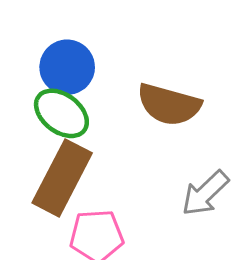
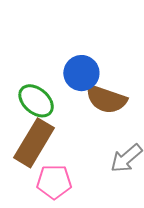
blue circle: (67, 67) -> (81, 73), moved

